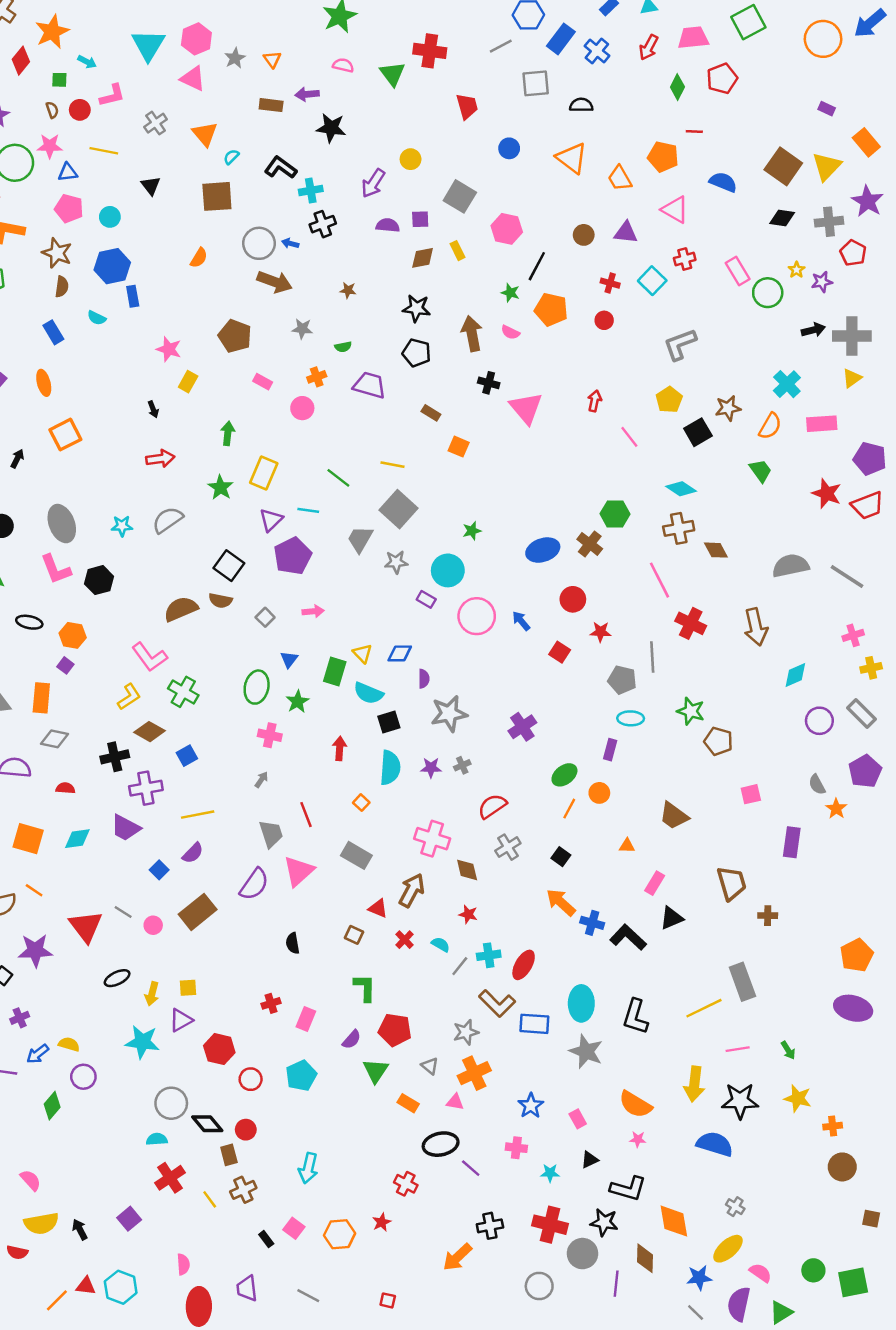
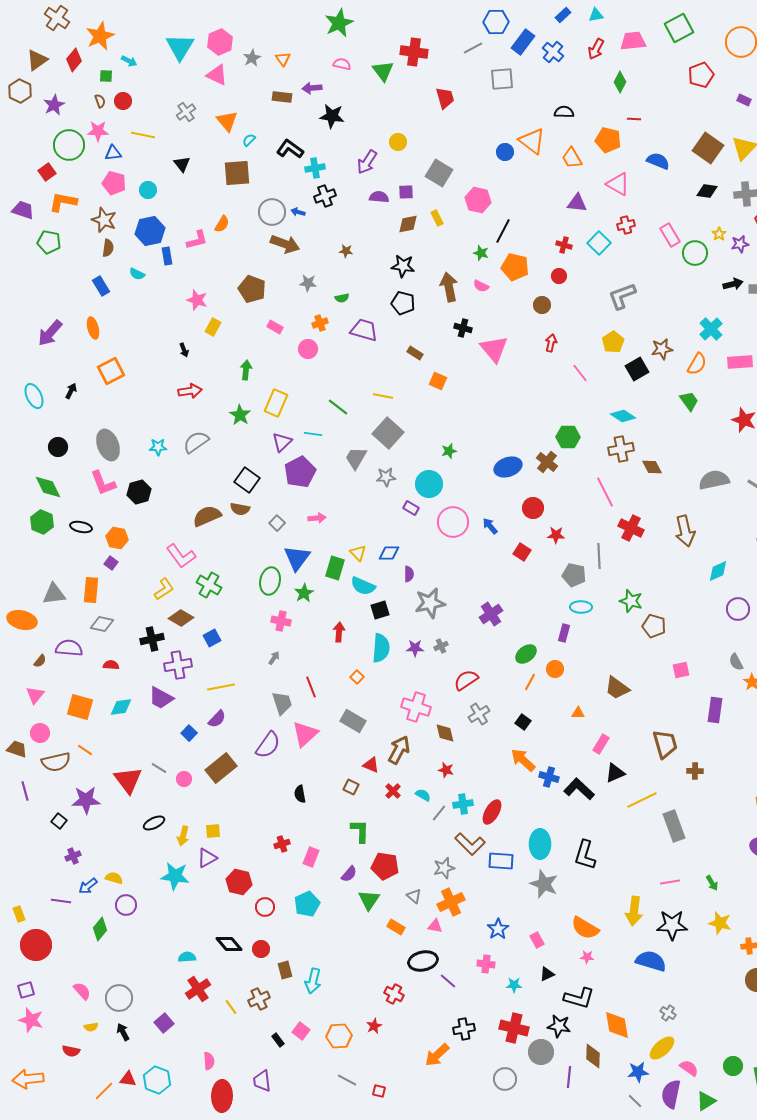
red pentagon: (722, 79) -> (701, 75), moved
pink L-shape: (112, 95) -> (197, 240), moved
black semicircle: (581, 105) -> (564, 112), moved
blue circle: (509, 148) -> (505, 152), moved
brown circle: (584, 235) -> (542, 305), moved
blue triangle: (289, 659) -> (297, 558), size x1.8
yellow line: (704, 1008) -> (642, 800), moved
gray circle: (171, 1103) -> (119, 998), moved
brown rectangle: (229, 1155) -> (285, 970), moved
yellow semicircle: (41, 1223) -> (91, 1027), size x0.5
gray line: (308, 1296) -> (347, 1080), moved

